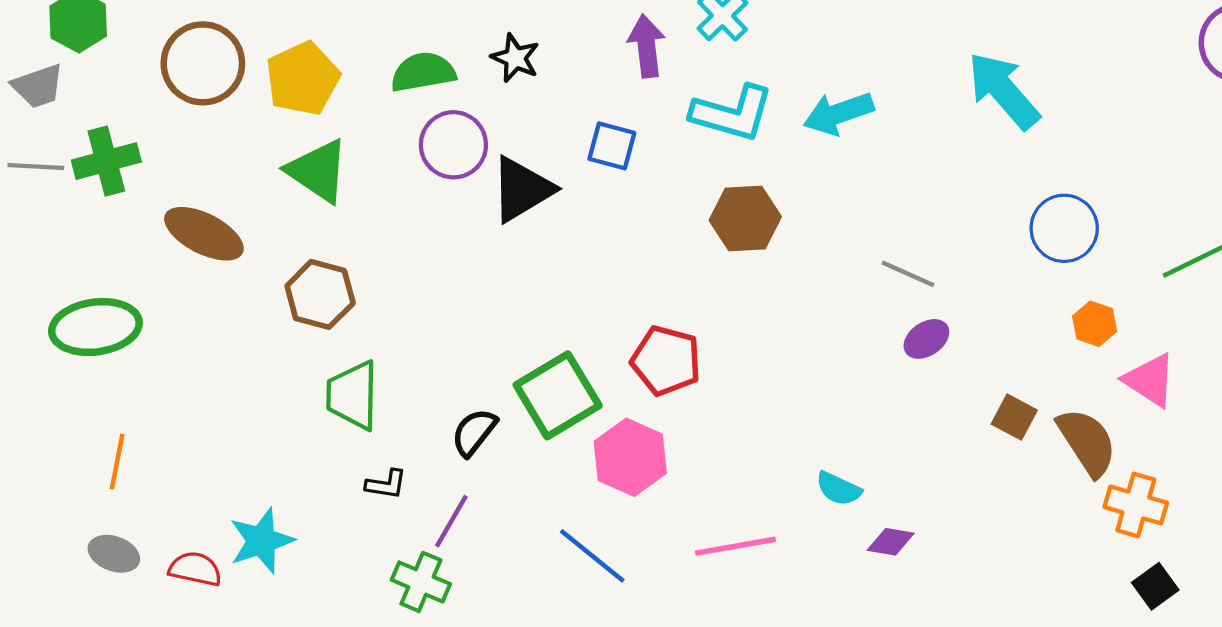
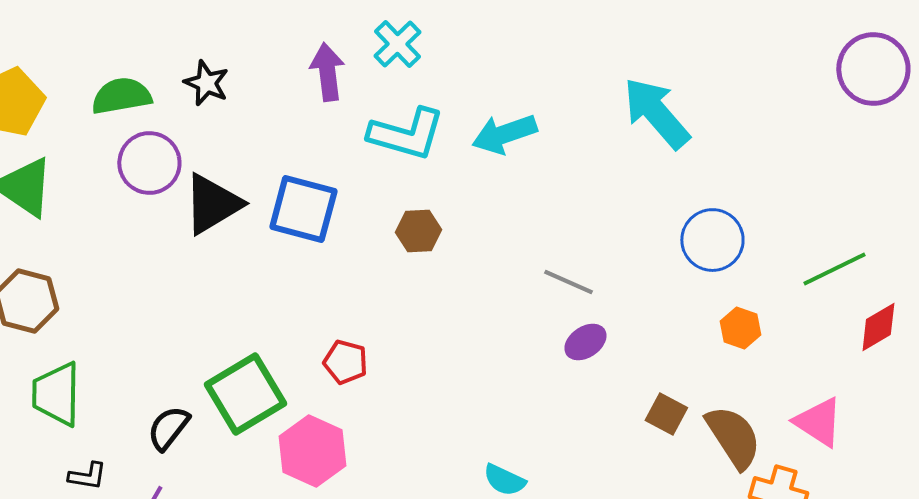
blue square: (612, 146) -> (303, 209), moved, size x1.5
brown hexagon: (745, 219) -> (418, 231), size x0.7
red pentagon: (666, 361) -> (345, 362), size x0.7
pink triangle: (1150, 380) -> (818, 422), moved

